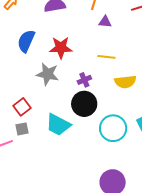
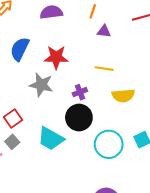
gray square: (22, 129) -> (12, 142), turned -32

